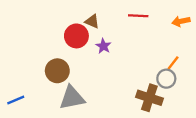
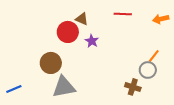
brown cross: (149, 98) -> (133, 87), size x0.7

